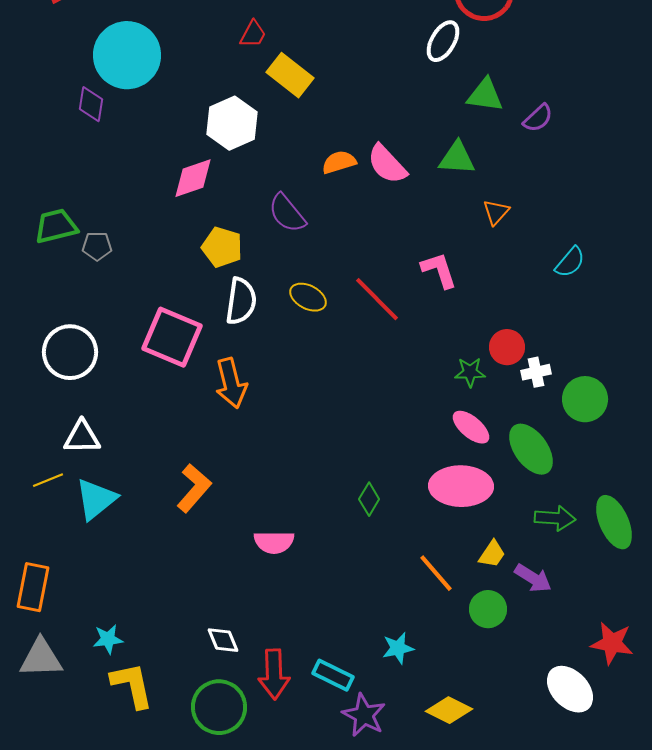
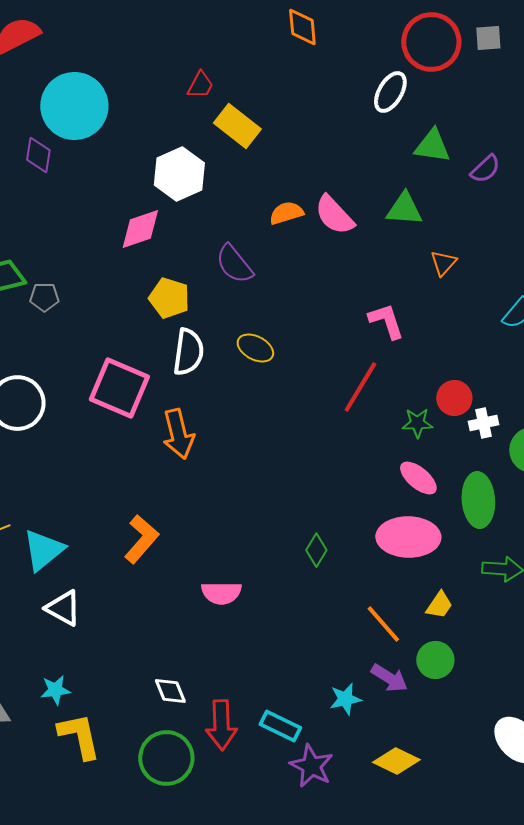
red line: (377, 299) -> (360, 387), moved, turned 76
white triangle: (82, 437) -> (63, 608), moved, turned 30
green ellipse: (531, 449) -> (478, 500), turned 32
purple arrow: (533, 578) -> (389, 678), moved

